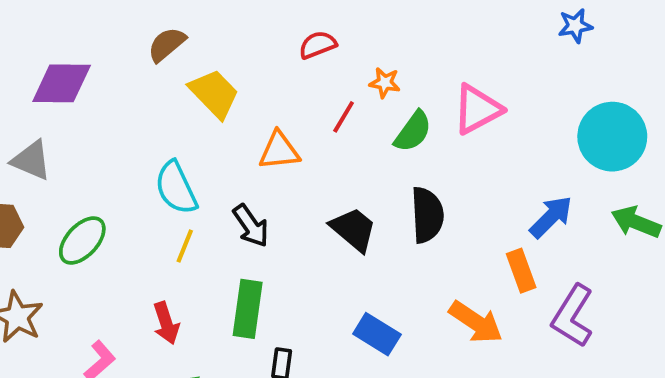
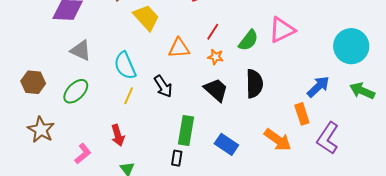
orange star: (385, 83) -> (216, 57), moved
gray triangle: (31, 160) -> (81, 50), moved
green rectangle: (248, 309) -> (186, 131), moved

